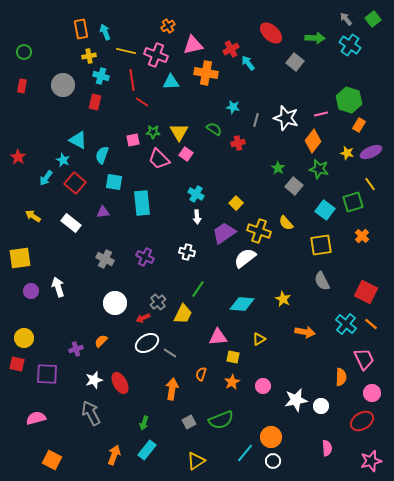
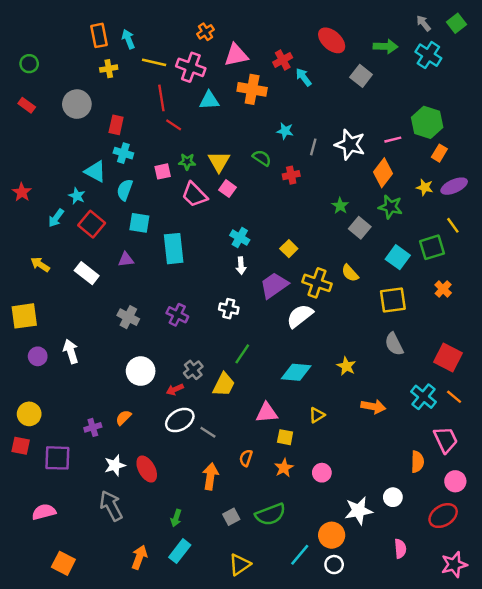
cyan cross: (101, 76) -> (123, 153), moved
red rectangle: (22, 86) -> (27, 105), turned -64
white star: (296, 400) -> (359, 511), moved

